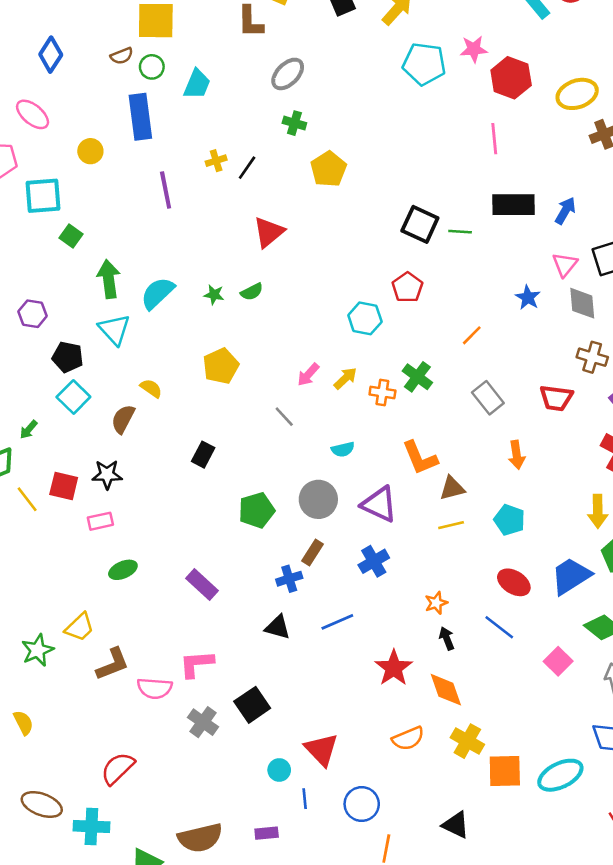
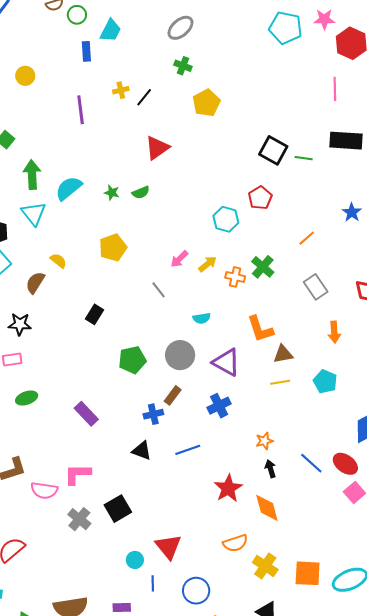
blue rectangle: (140, 117) -> (86, 51), moved, size x0.6
red ellipse: (514, 582) -> (345, 464), moved
yellow cross: (467, 741) -> (265, 566), moved

